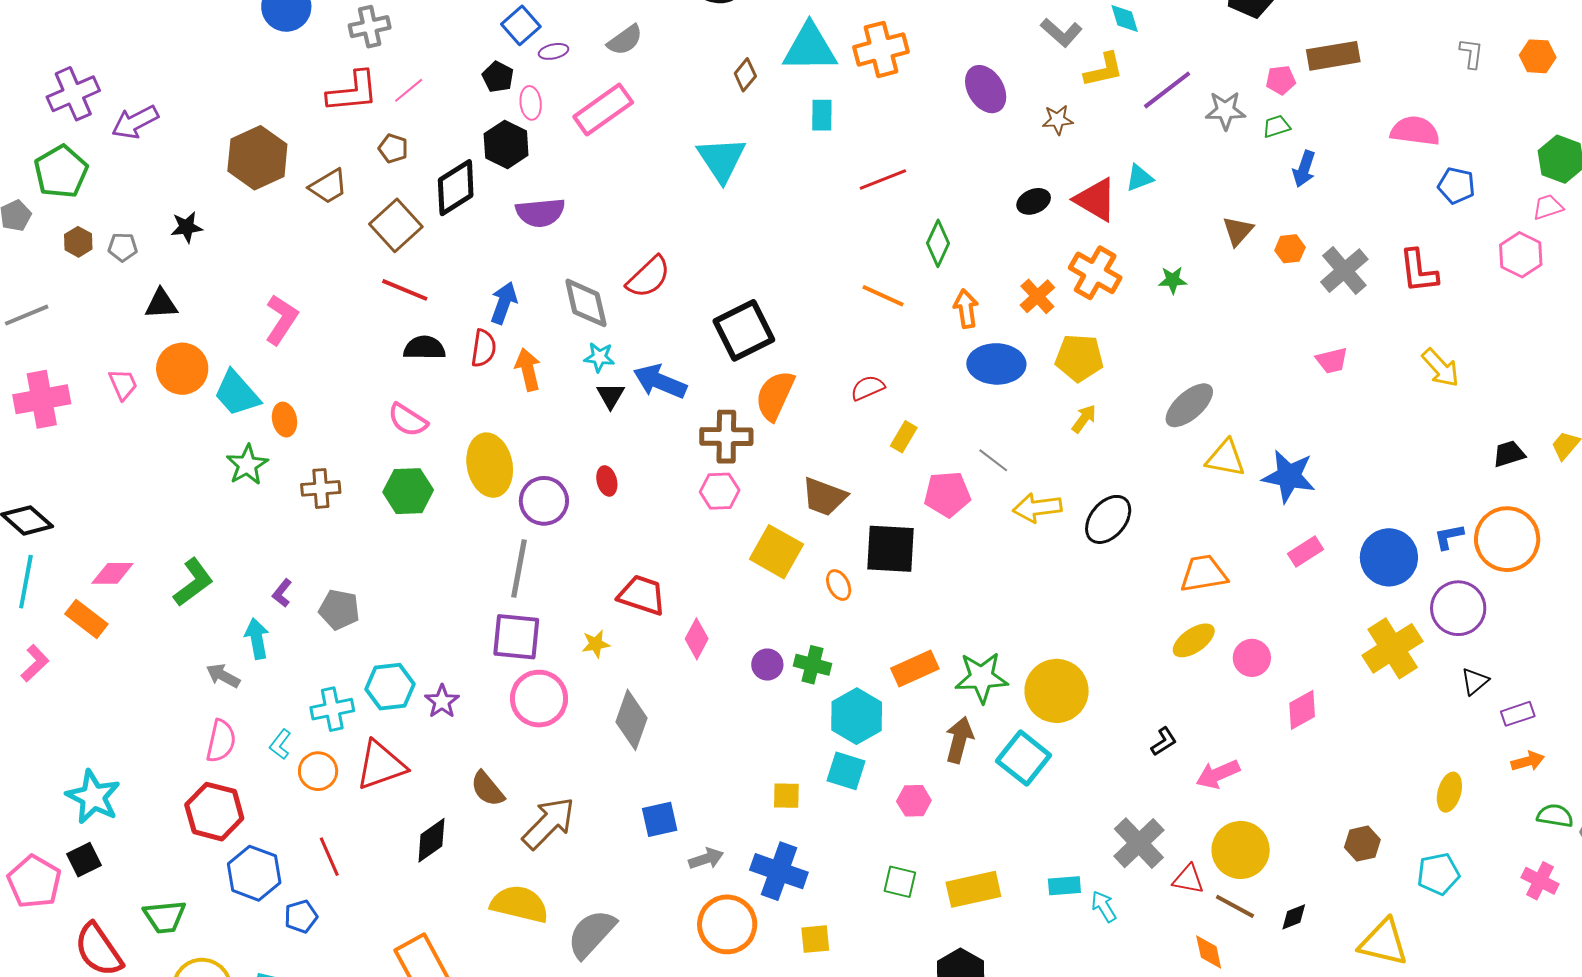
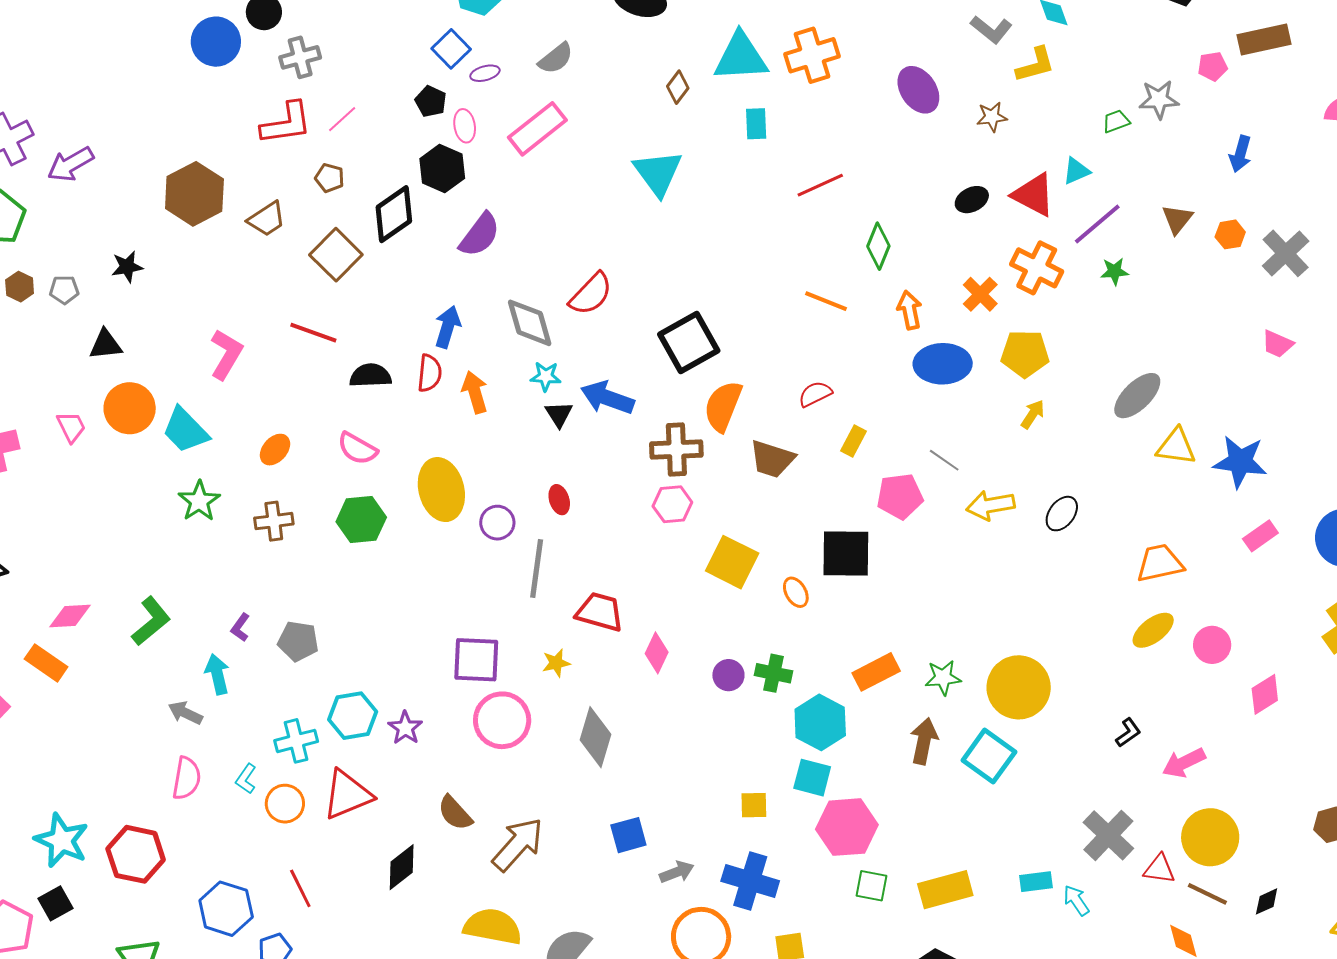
purple line: (1167, 90) -> (1097, 224), moved
green trapezoid: (1276, 126) -> (1116, 121), moved
purple semicircle: (540, 213) -> (480, 235), turned -45
red line: (405, 290) -> (313, 333), moved
pink trapezoid: (1332, 360) -> (1277, 344), turned 40
orange ellipse: (284, 420) -> (275, 450), moved, turned 56
brown trapezoid: (824, 497) -> (772, 459), moved
purple circle: (544, 501) -> (497, 523), size x0.7
black ellipse: (1108, 519) -> (1062, 514), size x0.7
gray line: (519, 568) -> (537, 569), moved
green star: (982, 677) -> (943, 678), size x0.7
pink hexagon: (914, 801) -> (847, 827), moved, size x1.8
red hexagon: (214, 812) -> (136, 854), moved

